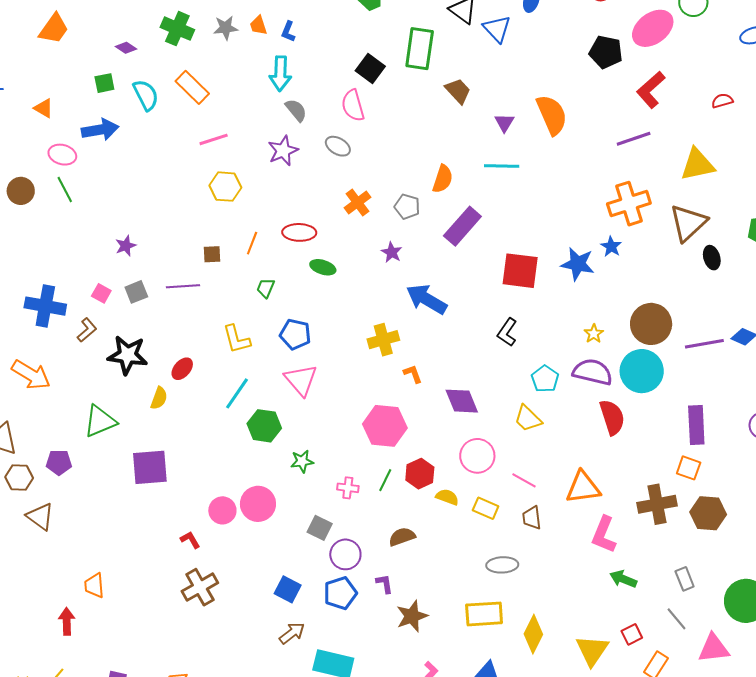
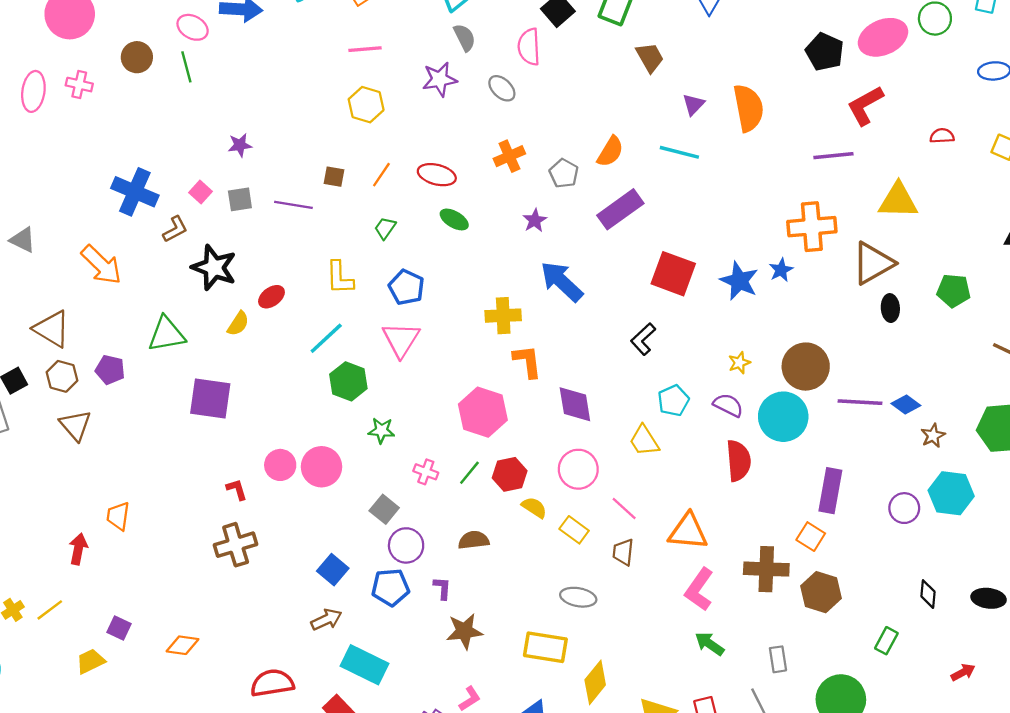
purple semicircle: (593, 372) -> (728, 405), size x0.7
orange L-shape: (413, 374) -> (527, 361), size x1.5

